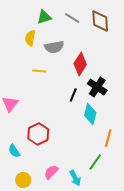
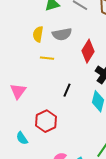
yellow semicircle: (30, 38) -> (38, 34), moved
black line: (73, 95) -> (67, 90), moved

